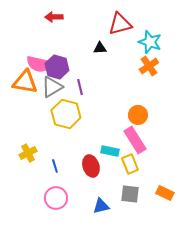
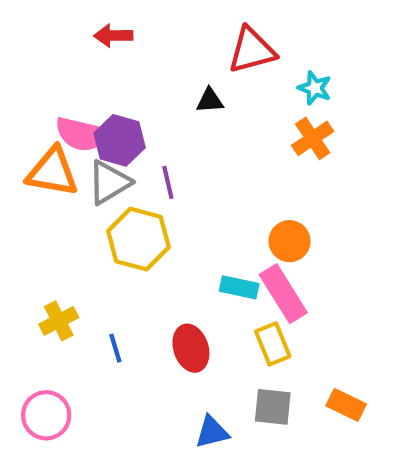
cyan star: (150, 42) -> (315, 88), size x0.7
cyan rectangle: (110, 151) -> (239, 287), moved
pink circle: (56, 198) -> (46, 415), moved

